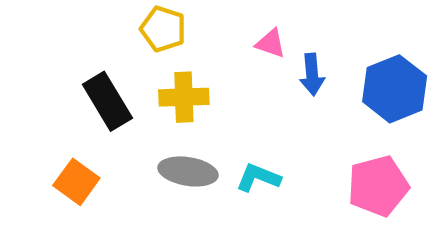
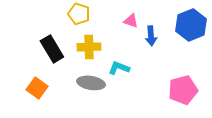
blue hexagon: (395, 89) -> (191, 25), moved
cyan L-shape: (258, 178) -> (119, 68), moved

